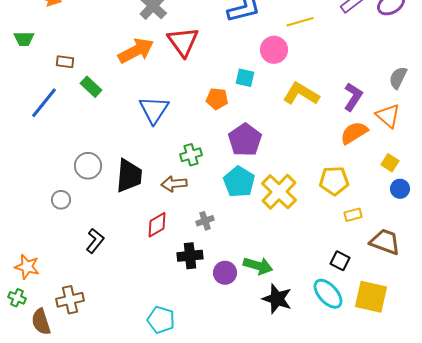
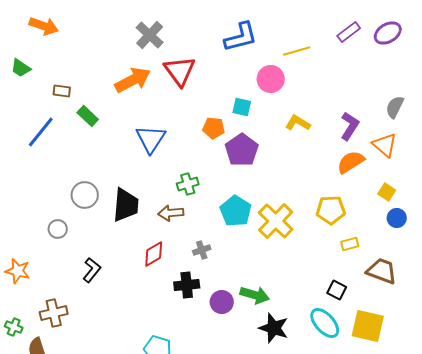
green trapezoid: (24, 39) -> (21, 68), turned 35
yellow L-shape: (301, 94) -> (298, 123), size x0.7
purple pentagon: (245, 140) -> (242, 150), moved
orange star: (27, 267) -> (18, 271), moved
brown cross: (70, 300) -> (54, 313), moved

